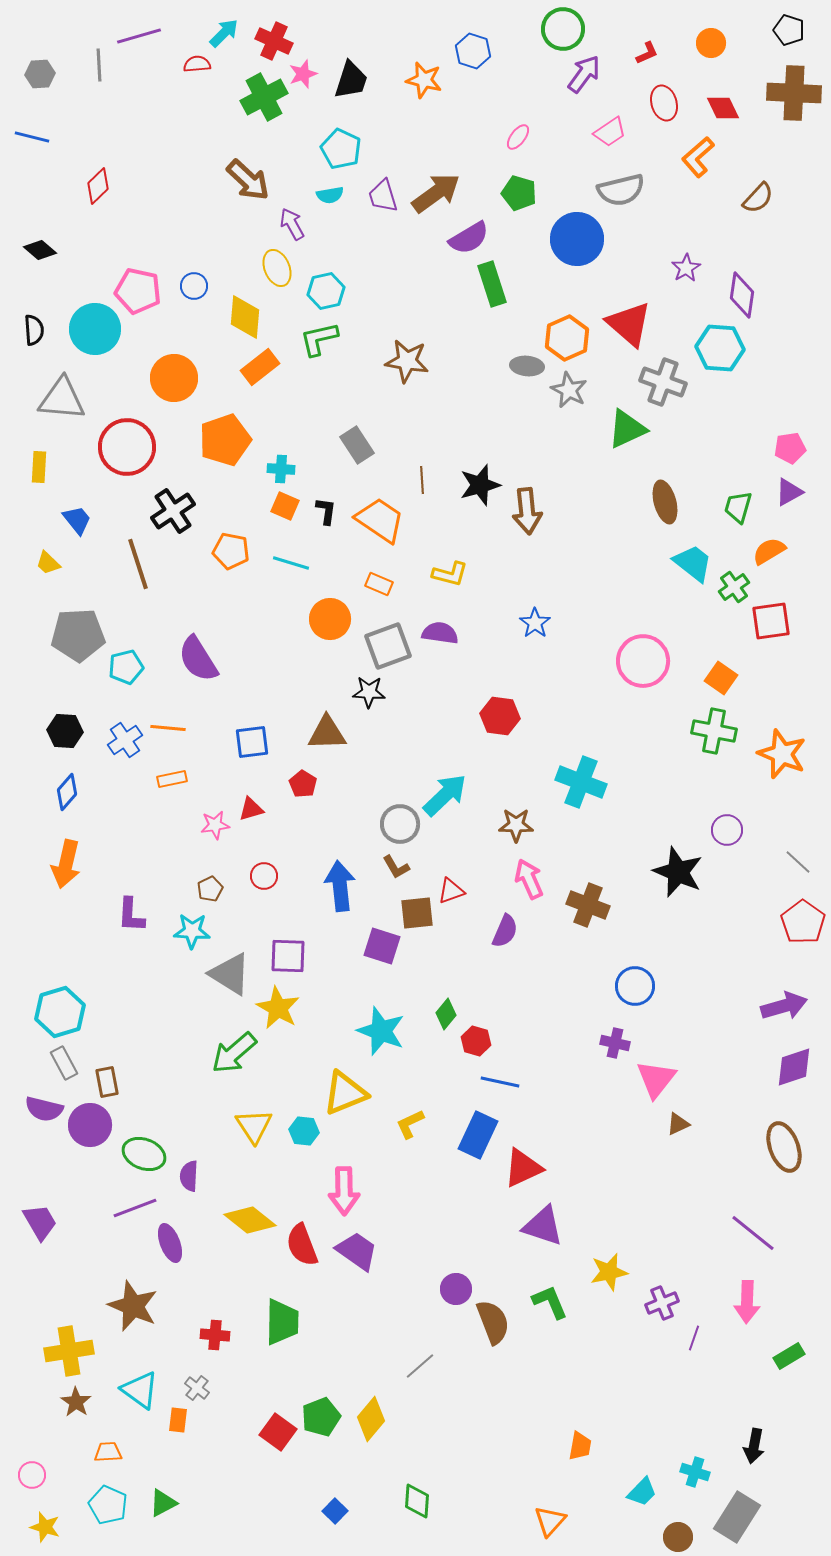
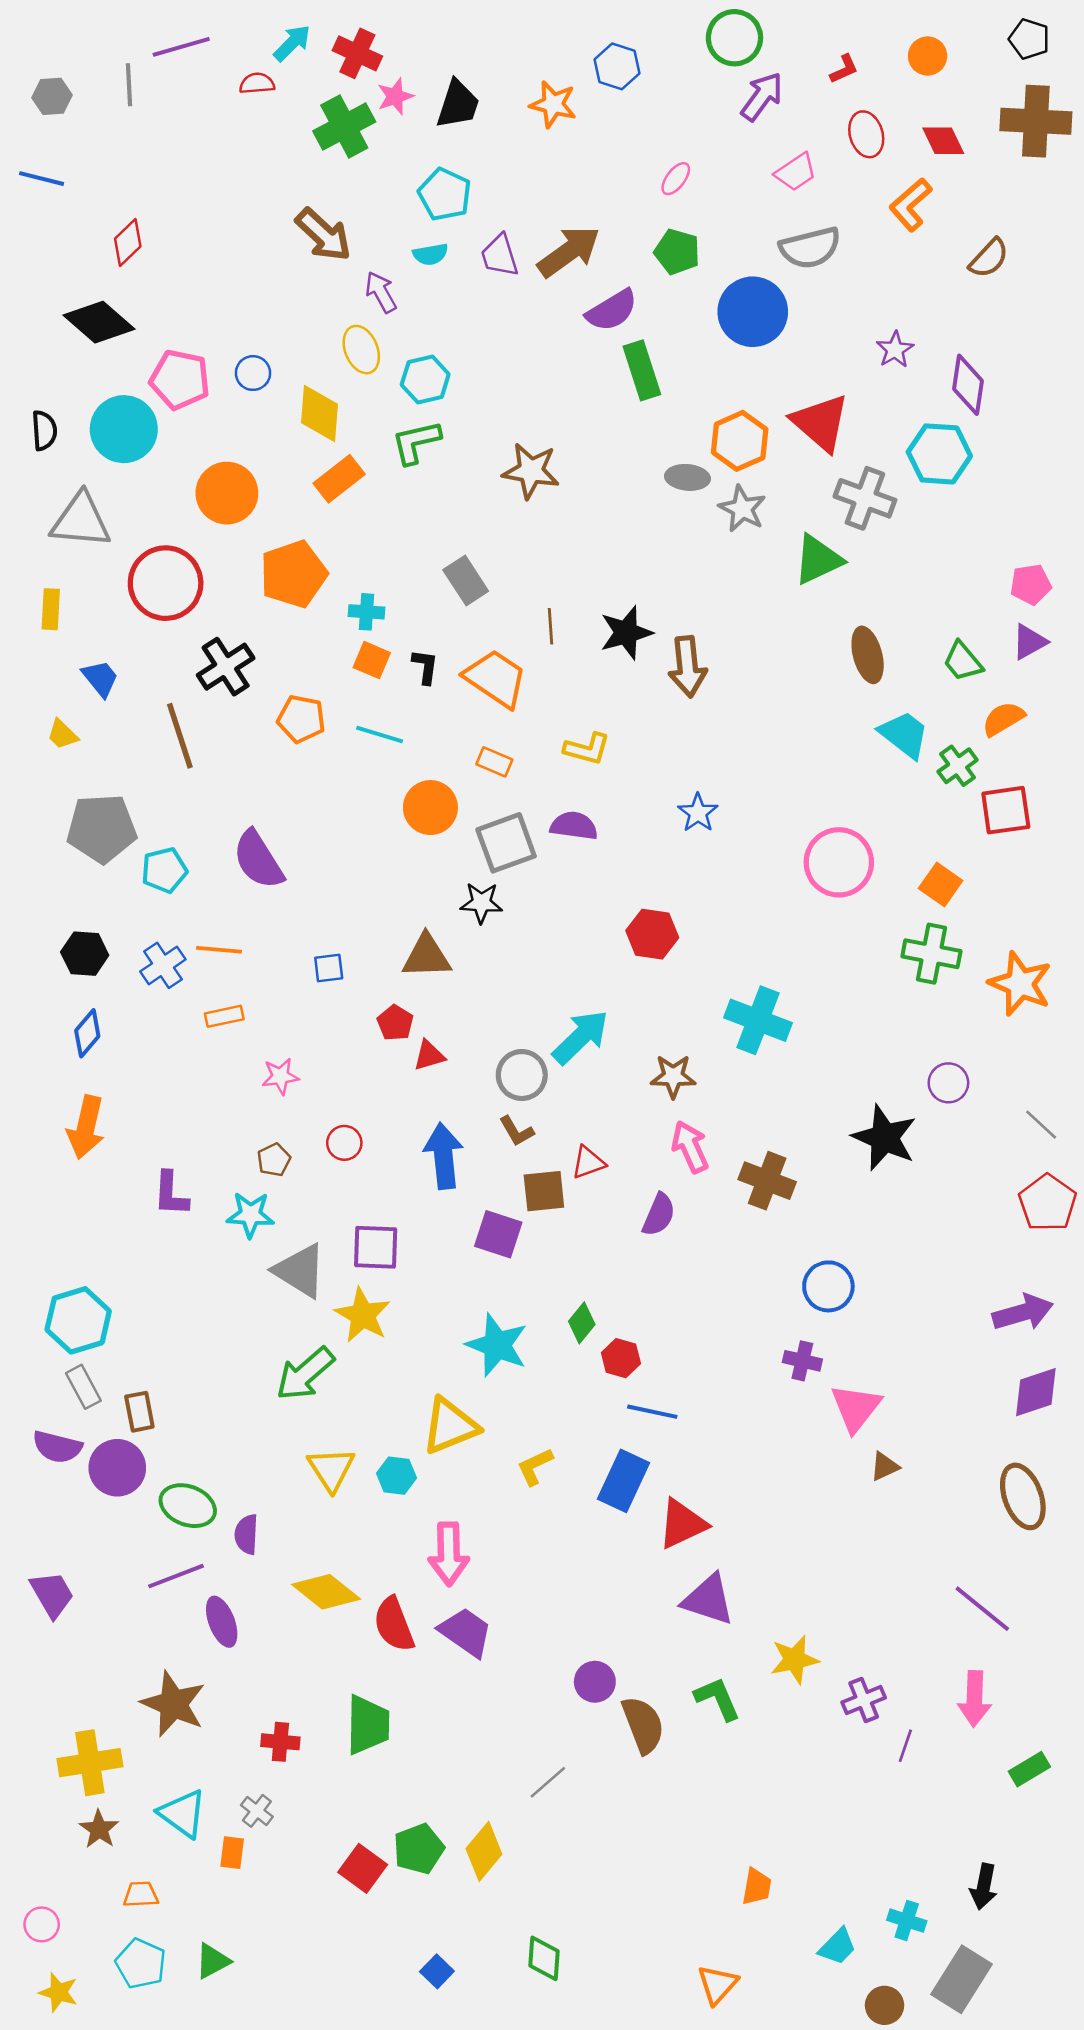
black diamond: (40, 250) -> (99, 322), moved, size x1.6
green trapezoid: (738, 507) -> (963, 661), turned -56
blue square: (252, 742) -> (329, 968), size x0.7
red triangle: (251, 809) -> (429, 1055), moved

